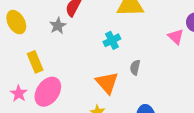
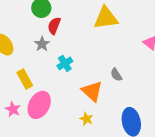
cyan cross: (112, 40) -> (65, 63), moved
gray semicircle: (135, 67) -> (116, 75), turned -40

